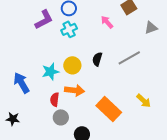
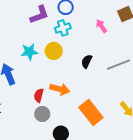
yellow circle: (72, 65) -> (54, 51), moved
cyan star: (50, 72) -> (29, 52), moved

